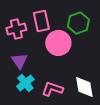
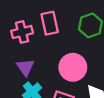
pink circle: (58, 43) -> (73, 67), moved

